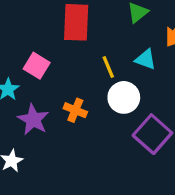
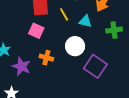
pink square: (37, 66) -> (36, 31), moved
yellow line: (108, 67) -> (64, 14), moved

